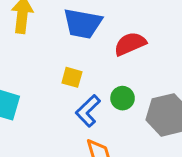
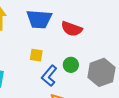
red semicircle: (130, 44) -> (72, 29), turned -130

